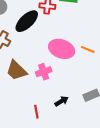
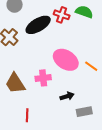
brown trapezoid: (16, 70) -> (15, 83), moved
black arrow: (62, 101) -> (67, 96), moved

